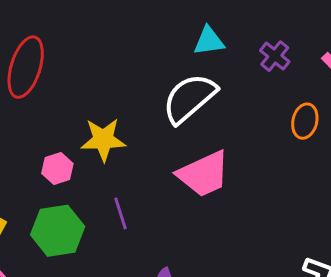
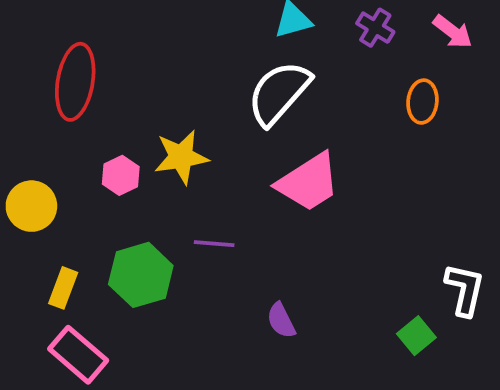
pink hexagon: (57, 168) -> (121, 175), moved
purple line: (121, 213) -> (214, 244), turned -60

